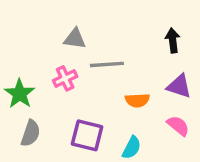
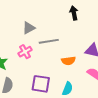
gray triangle: (75, 39) -> (29, 28), turned -32
black arrow: (173, 40) -> (74, 13), moved

